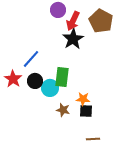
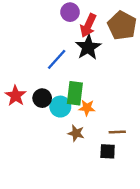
blue line: (31, 59) -> (57, 59), moved
orange star: (83, 99) -> (87, 108), moved
black square: (86, 111) -> (108, 151), moved
brown line: (93, 139) -> (117, 132), moved

